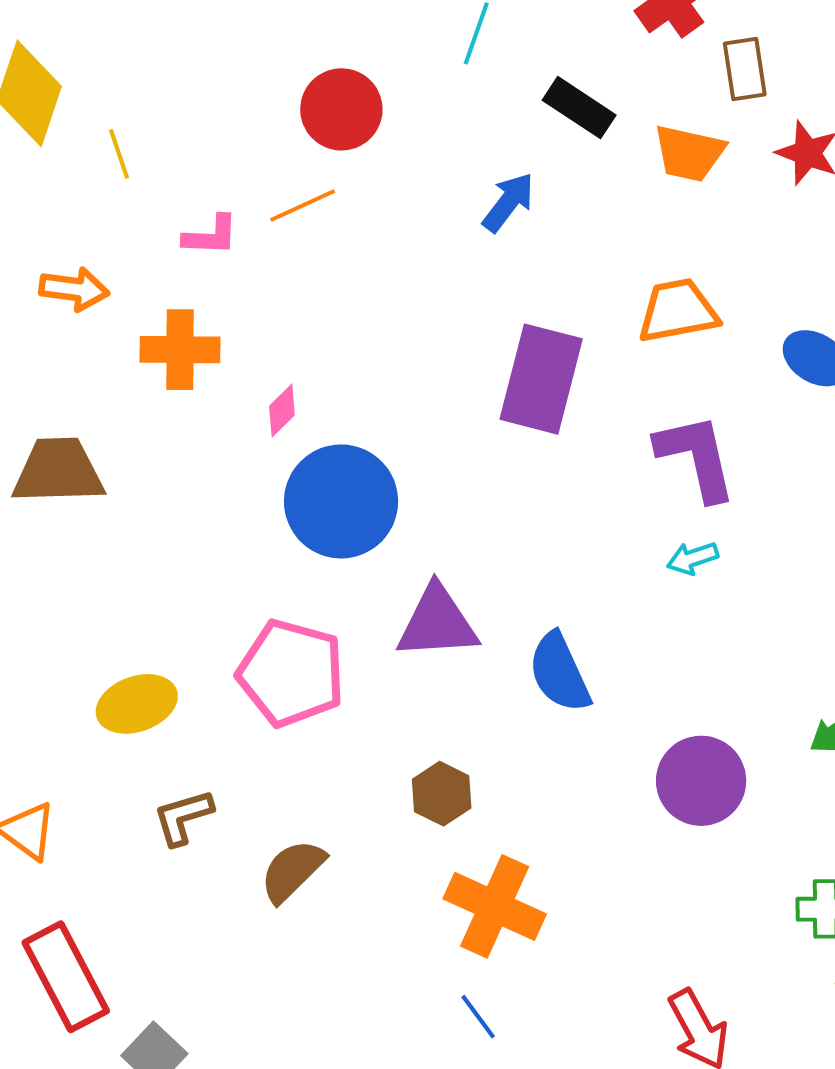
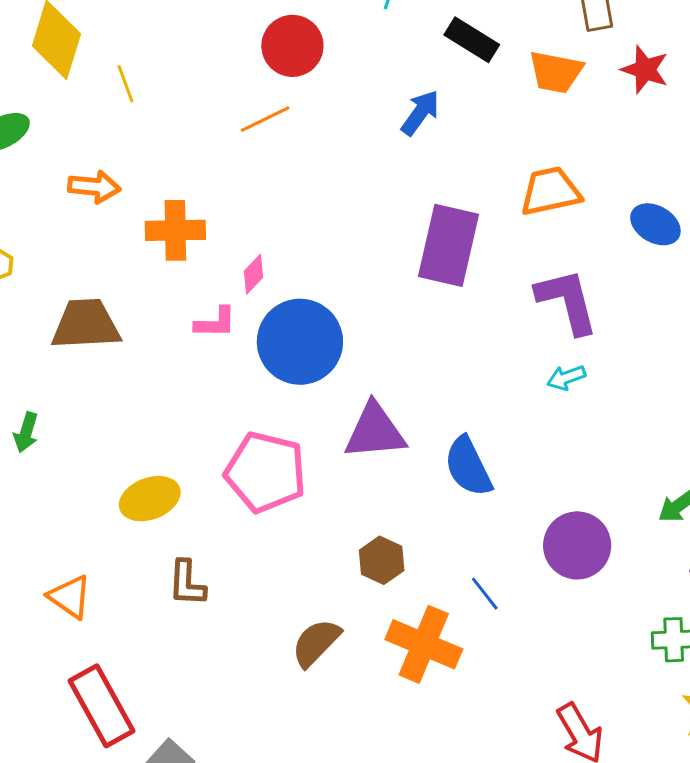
pink L-shape: (211, 236) -> (215, 323), moved
brown L-shape: (183, 817) -> (187, 583), turned -69
brown semicircle: (292, 871) -> (316, 643), moved
blue line: (478, 1017) -> (485, 594), moved

